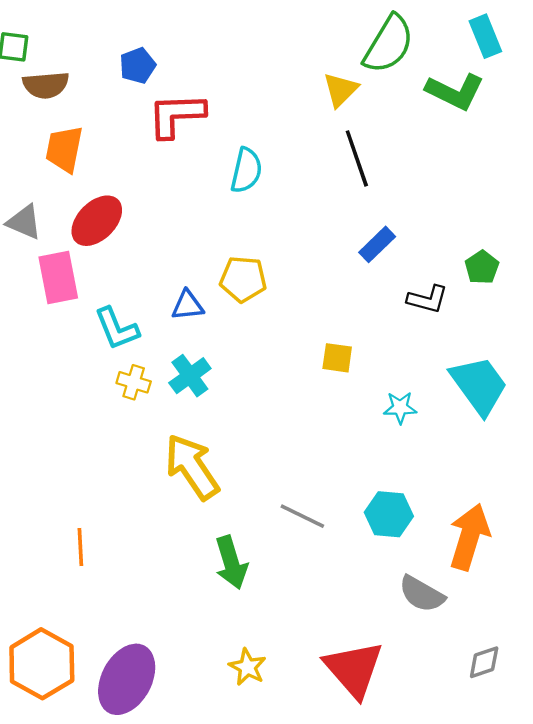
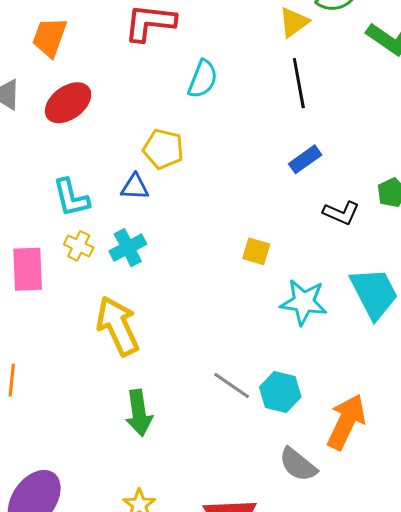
pink rectangle: (58, 277) -> (28, 269), moved
yellow pentagon: (243, 279) -> (163, 149), moved
cyan star: (400, 408) -> (304, 302), size x1.6
gray line: (302, 516) -> (232, 385), moved

